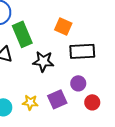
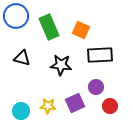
green rectangle: (22, 34) -> (49, 27), moved

